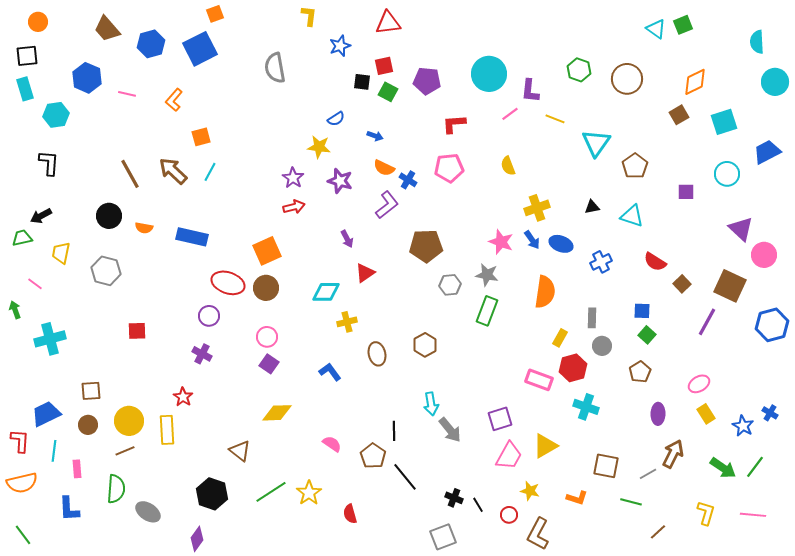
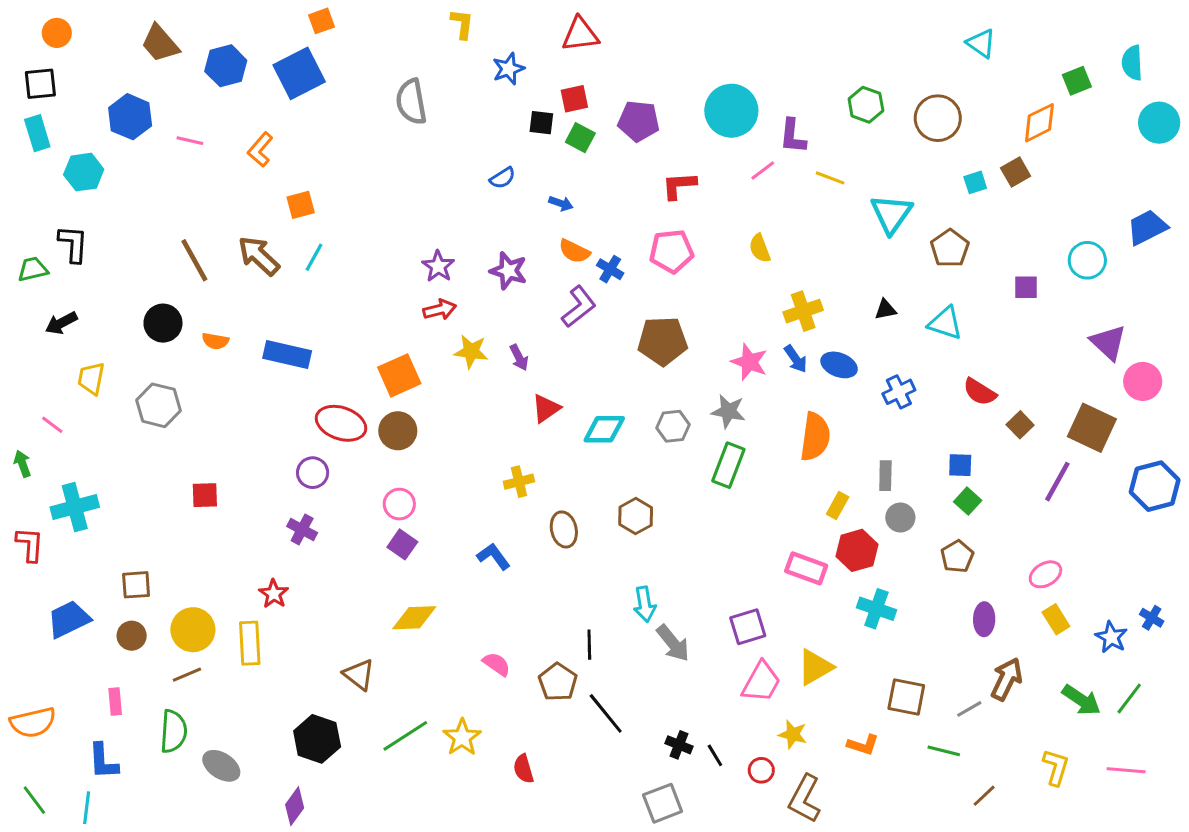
green square: (683, 25) -> (1077, 81), moved
cyan square: (724, 122) -> (975, 182), moved, size x0.6
yellow star: (319, 147) -> (471, 351), moved
green trapezoid: (22, 238) -> (33, 269), moved
brown pentagon: (426, 246) -> (663, 341), moved
cyan diamond: (326, 292) -> (604, 429), moved
red L-shape: (20, 441) -> (30, 544), moved
cyan line: (54, 451) -> (87, 808), moved

